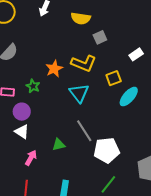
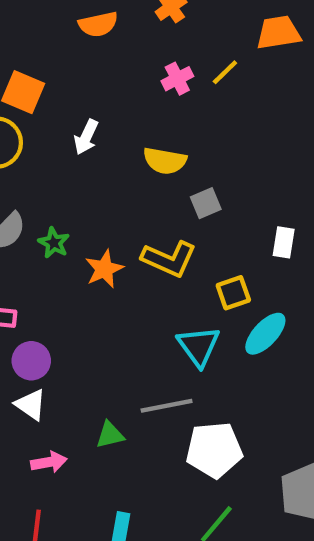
white rectangle: (136, 54) -> (284, 242), turned -48
green star: (33, 86) -> (54, 243), moved
cyan triangle: (79, 93) -> (199, 346), moved
gray line: (84, 131) -> (167, 406), turned -70
pink arrow: (31, 158) -> (49, 462), turned 49

